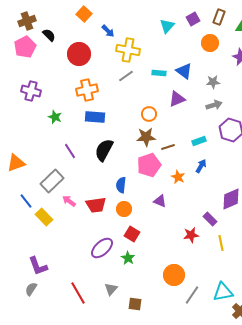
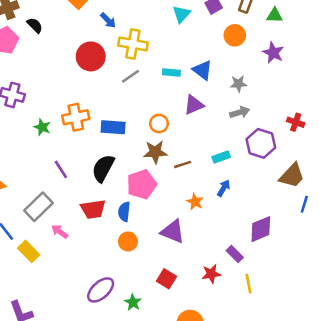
red circle: (79, 54) -> (91, 56), moved
orange cross: (87, 90) -> (76, 117), moved
blue rectangle: (95, 117) -> (113, 127), moved
pink pentagon: (149, 165) -> (142, 184), moved
purple triangle: (160, 201) -> (173, 232), size x1.5
red trapezoid: (96, 205) -> (93, 209), moved
red square: (132, 234) -> (166, 279), moved

